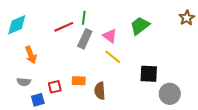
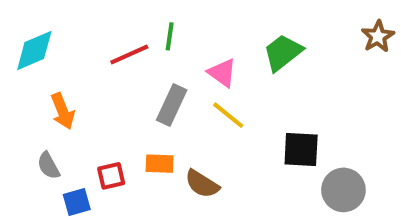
gray rectangle: (85, 39) -> (172, 105), moved
gray semicircle: (24, 82) -> (48, 166), turned 56
brown semicircle: (100, 91) -> (202, 184), turned -54

